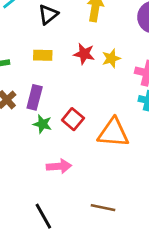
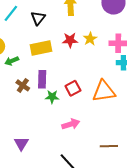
yellow rectangle: (43, 55) -> (41, 48), size x1.5
red square: (73, 119) -> (73, 88), turned 35

